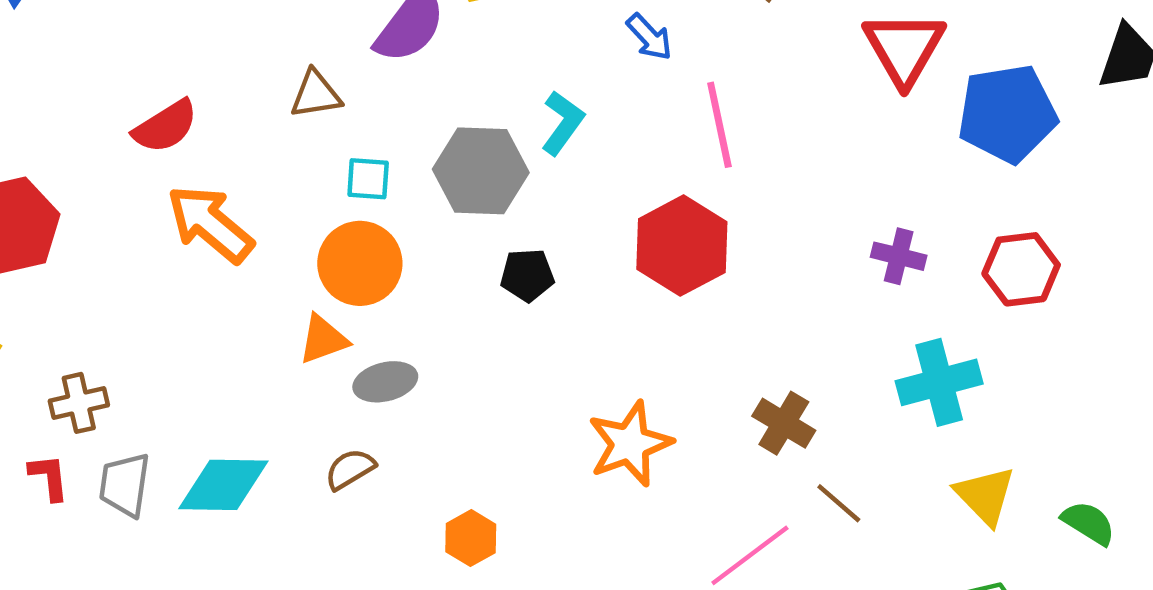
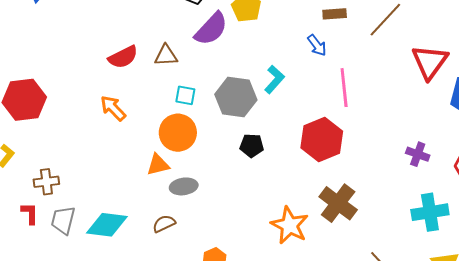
red semicircle: (165, 126) -> (123, 57), moved
orange arrow: (210, 224) -> (113, 108), size x0.7
brown cross: (784, 423) -> (338, 203), moved, size x1.4
orange star: (630, 444) -> (290, 225), turned -30

